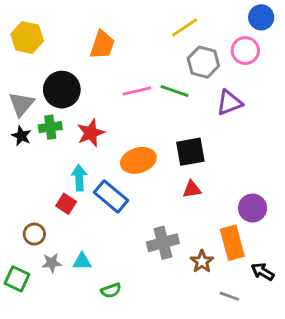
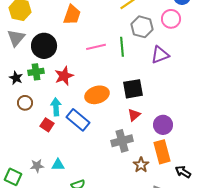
green line: (175, 91) -> (122, 47), turned 66
gray triangle: (21, 104) -> (16, 38), moved
red triangle: (192, 189) -> (134, 115), turned -32
purple circle: (253, 208) -> (163, 125), moved
brown circle: (34, 234) -> (25, 103), moved
gray cross: (163, 243) -> (122, 141), moved

